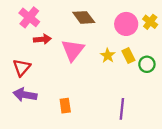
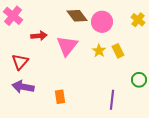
pink cross: (29, 17) -> (13, 16), moved
pink circle: (126, 24) -> (102, 22), moved
green circle: (147, 64) -> (139, 80), moved

